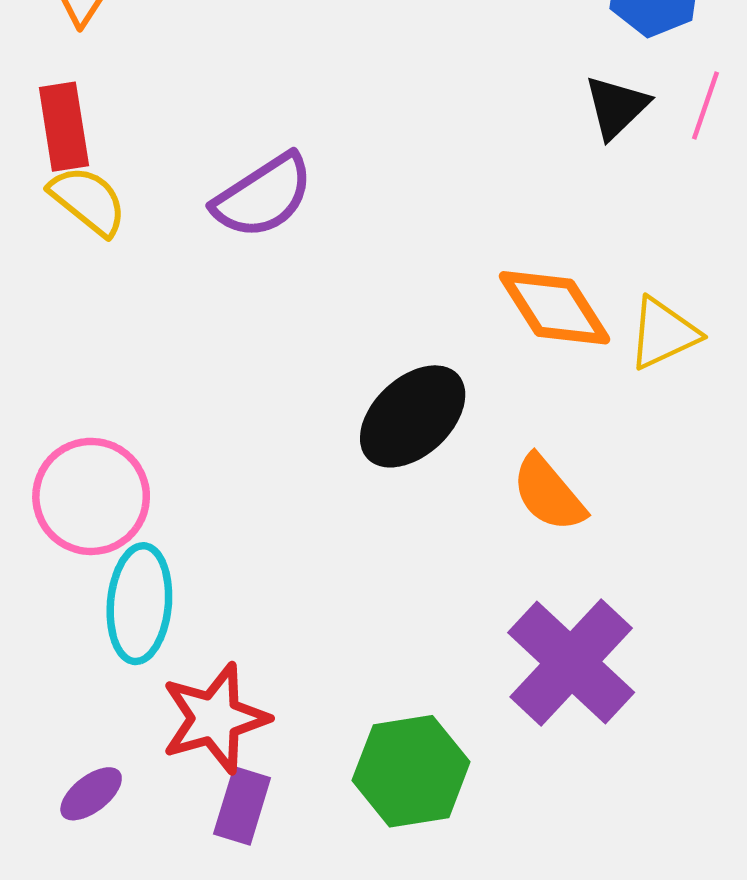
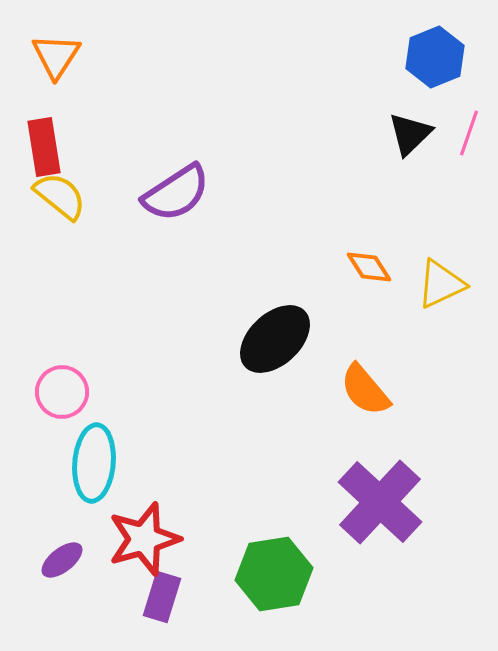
orange diamond: (555, 308) -> (369, 267), size x0.6
pink circle: (91, 496) -> (62, 392), size x0.7
purple ellipse: (91, 794) -> (62, 560), moved

